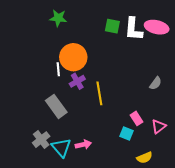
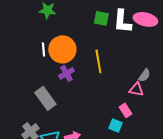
white line: (58, 69) -> (43, 49), moved
yellow line: (99, 93) -> (98, 61), moved
pink triangle: (159, 126) -> (136, 89), moved, turned 49

